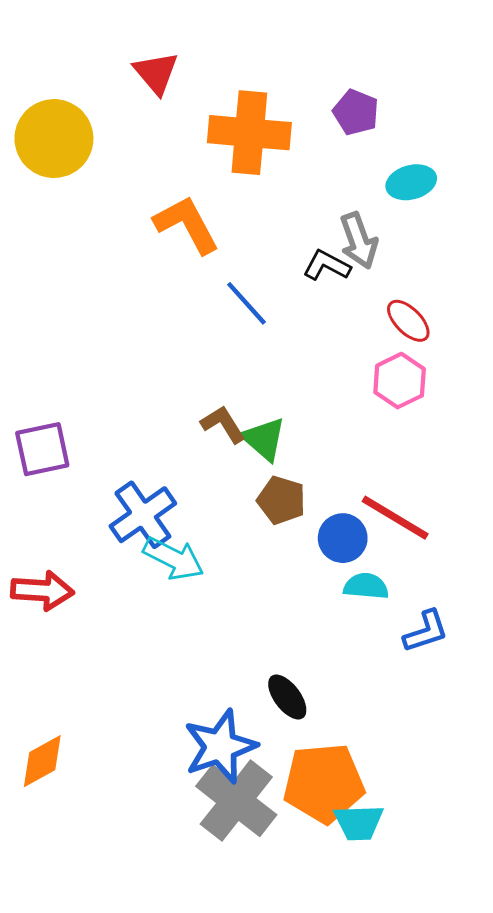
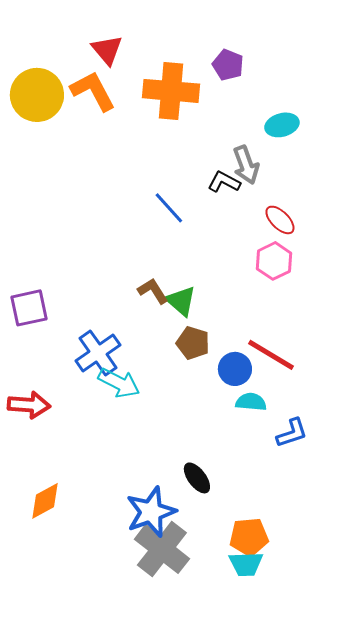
purple pentagon: (356, 112) -> (228, 65), moved
orange L-shape: (187, 225) -> (93, 91), moved
orange diamond: (42, 761) -> (45, 501), moved
orange pentagon: (324, 783) -> (249, 537), moved, size x0.7

